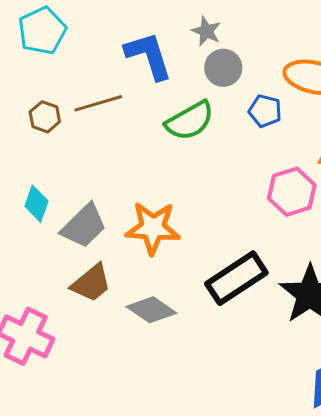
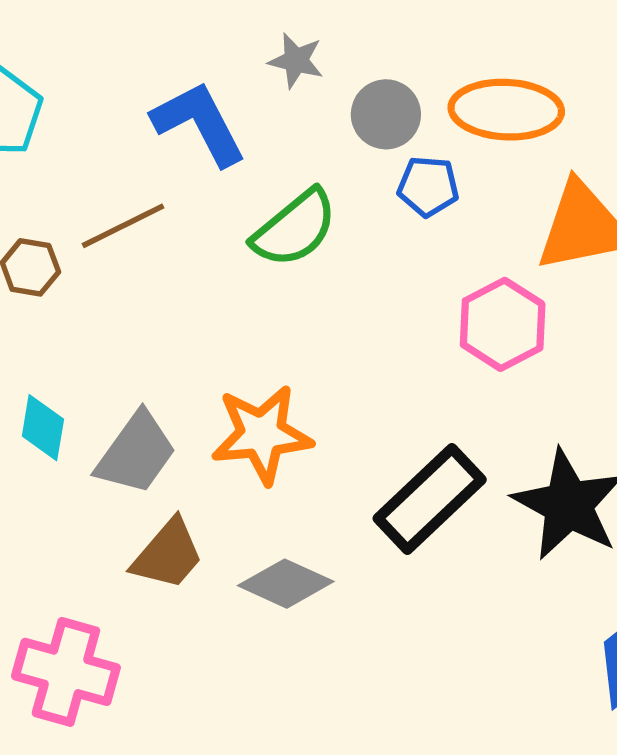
gray circle: (223, 68) -> (386, 114), moved

